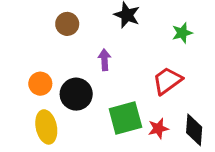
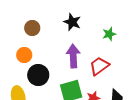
purple arrow: (105, 60) -> (73, 56), moved, size x1.6
orange circle: (40, 84) -> (24, 55), moved

